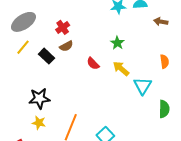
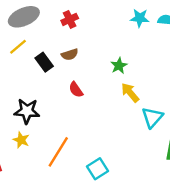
red cross: (63, 27) -> (70, 19), moved
green star: (117, 43) -> (119, 66), moved
red semicircle: (93, 64) -> (76, 90), moved

